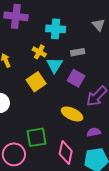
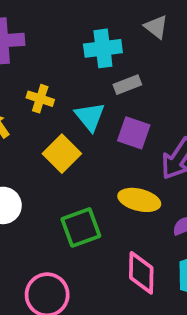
cyan cross: (56, 29) -> (103, 48), moved
yellow cross: (39, 52) -> (40, 99), moved
green square: (36, 137) -> (81, 227), moved

